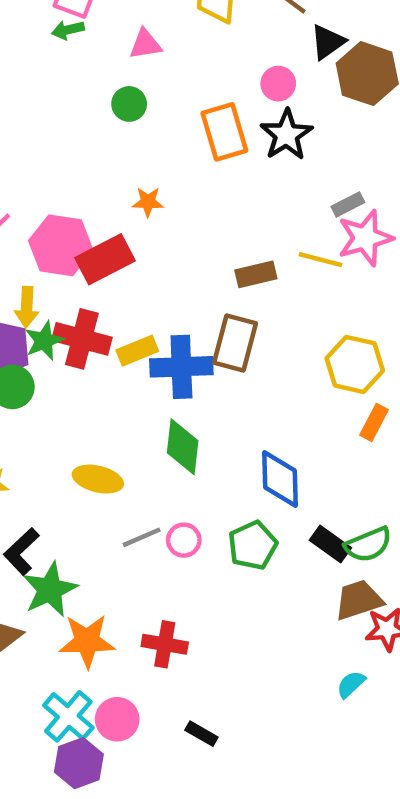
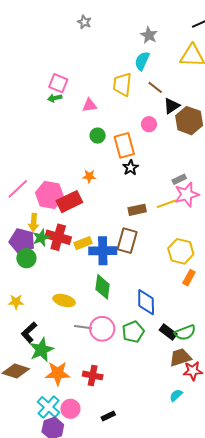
green circle: (129, 104) -> (98, 136), moved
black star: (286, 135) -> (131, 168), moved, size x0.7
yellow line: (321, 260) -> (166, 204), turned -36
gray line: (142, 537) -> (83, 327), turned 30
pink circle: (184, 540) -> (102, 329), size x1.6
black rectangle: (201, 734) -> (108, 416), turned -56

